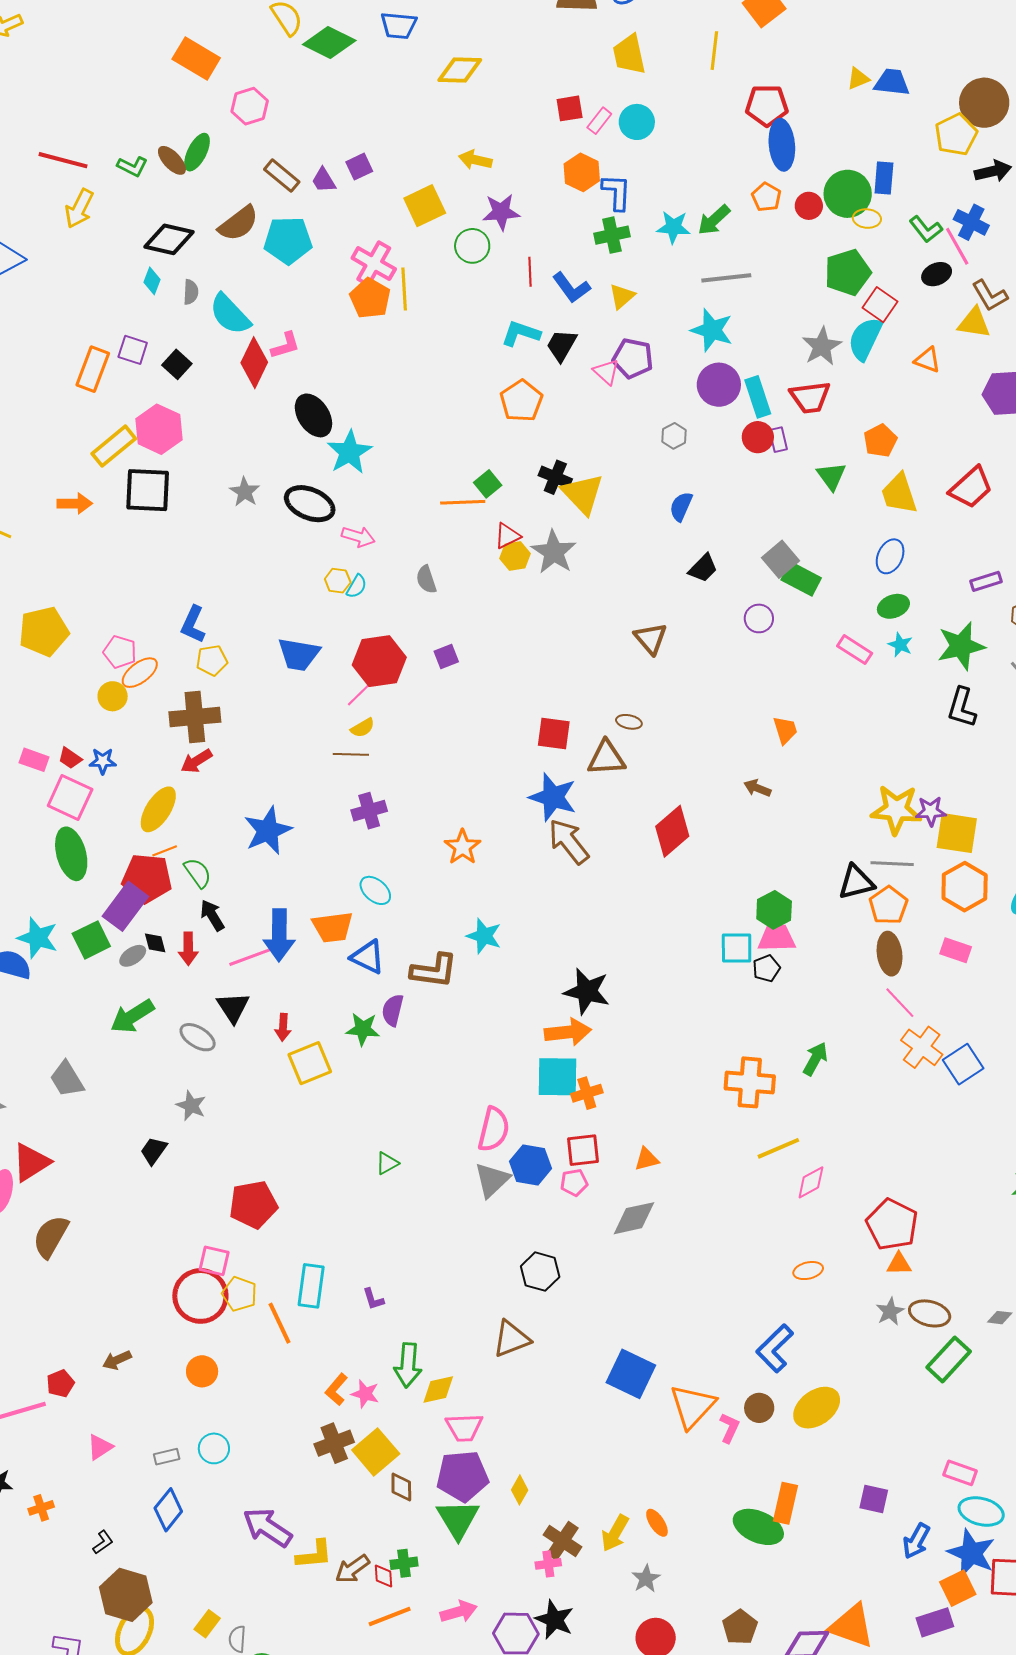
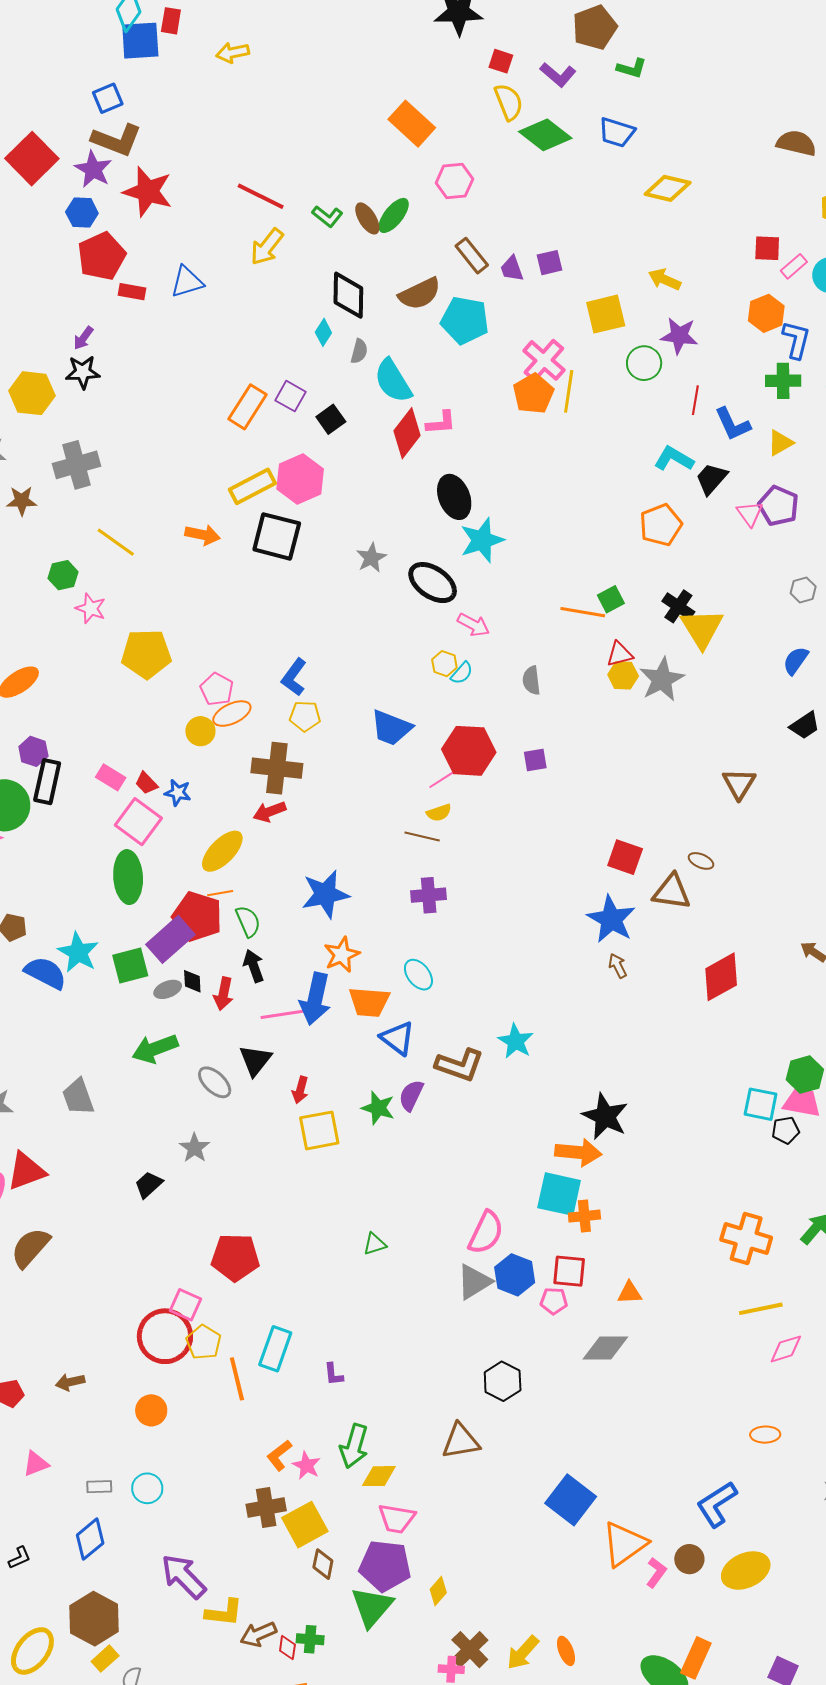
black diamond: (169, 239) -> (348, 295), turned 66
brown arrow: (569, 841) -> (618, 966), size x0.5
orange star: (463, 847) -> (342, 955), moved
brown hexagon: (126, 1595) -> (94, 1619), moved

